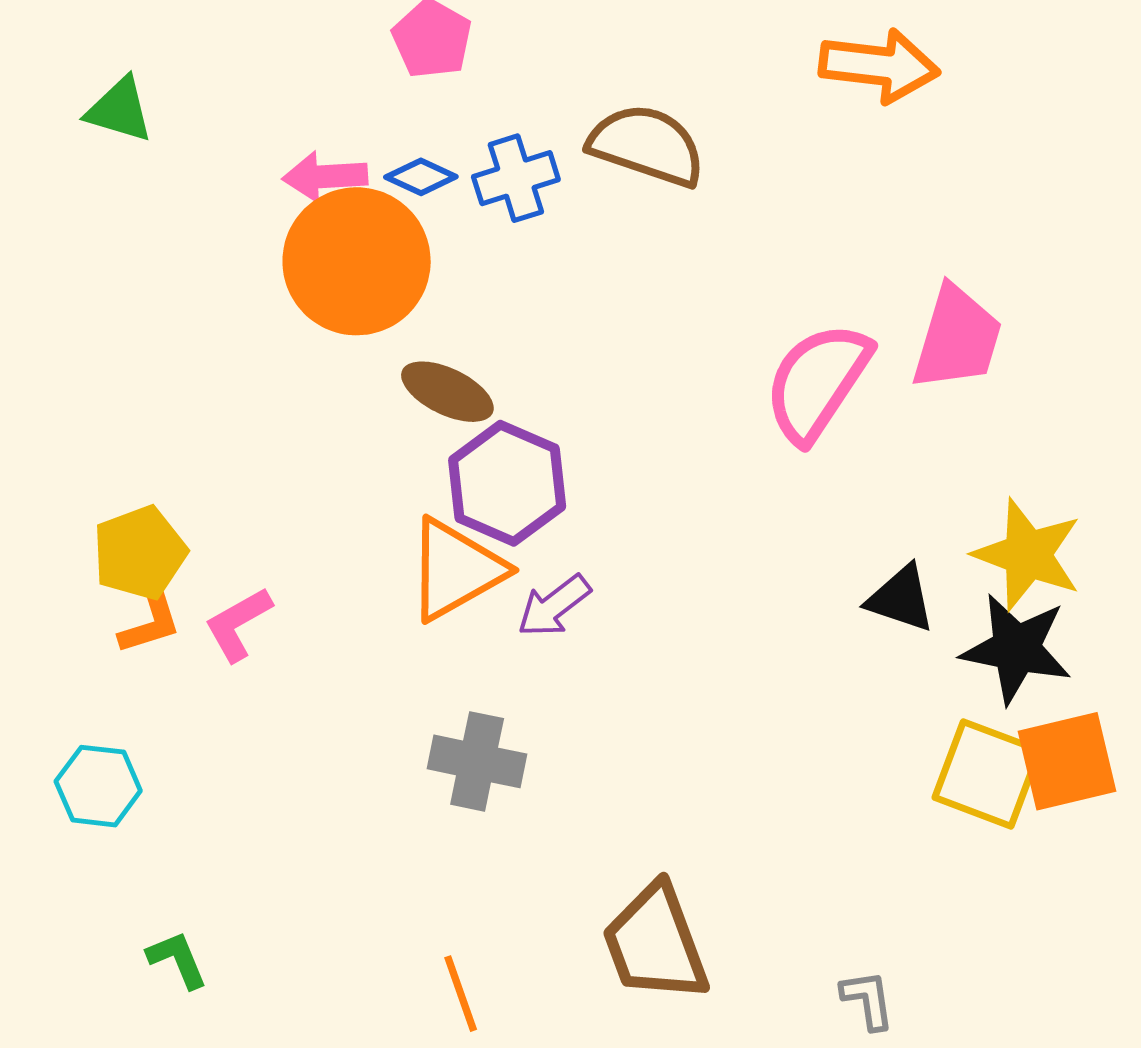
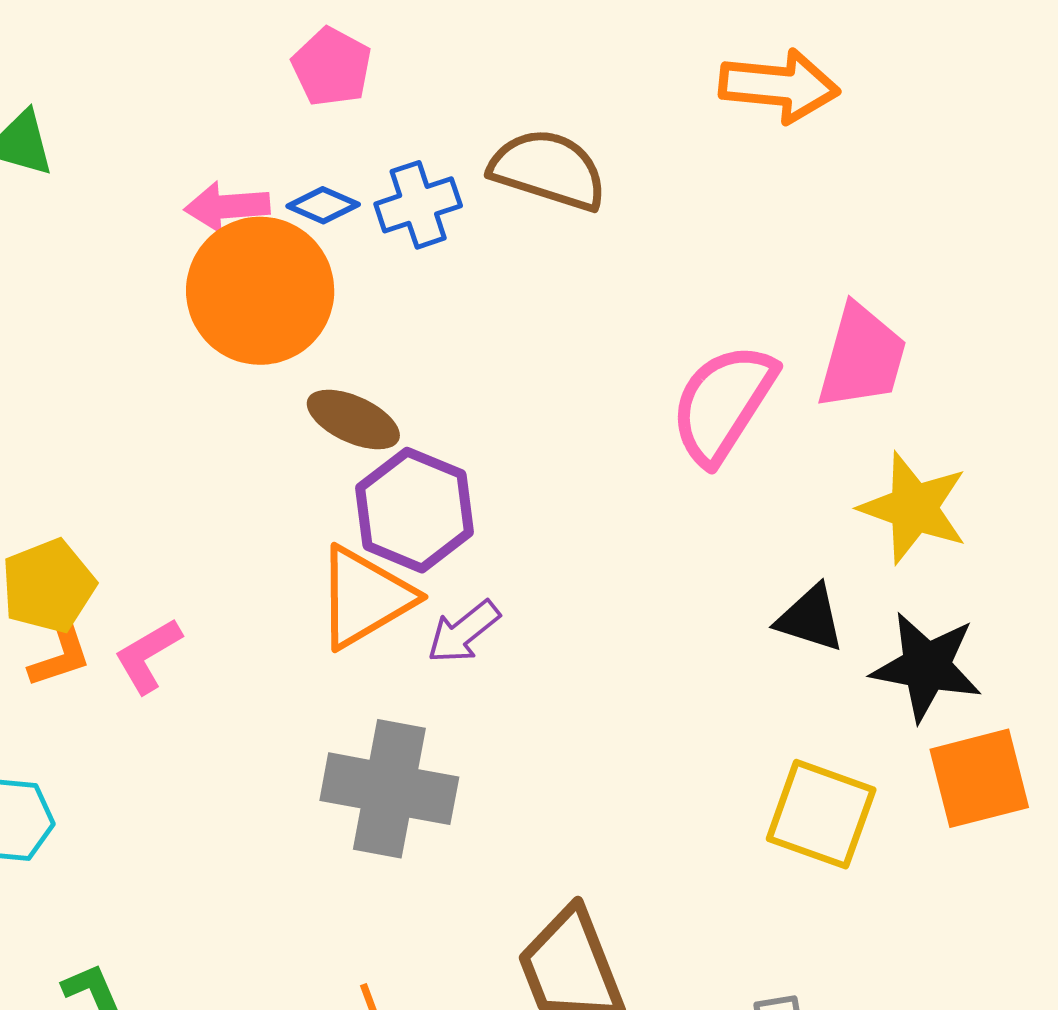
yellow star: (1028, 555) -> (914, 508), moved
gray cross: (477, 761) -> (389, 789), size x1.4
yellow square: (987, 774) -> (821, 814), moved

